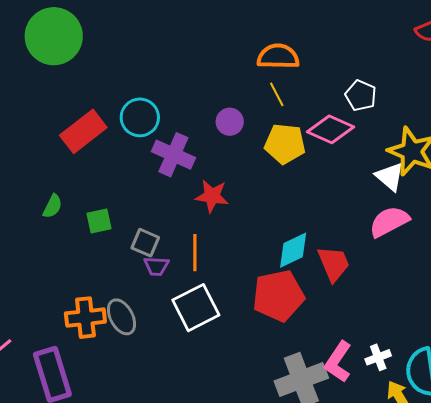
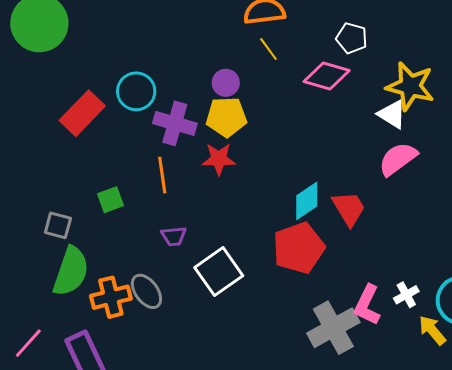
yellow pentagon: (285, 144) -> (226, 117), moved
green semicircle: (52, 206) -> (71, 271), moved, size x2.0
gray square: (145, 243) -> (58, 225), moved
orange line: (195, 253) -> (162, 175), moved

